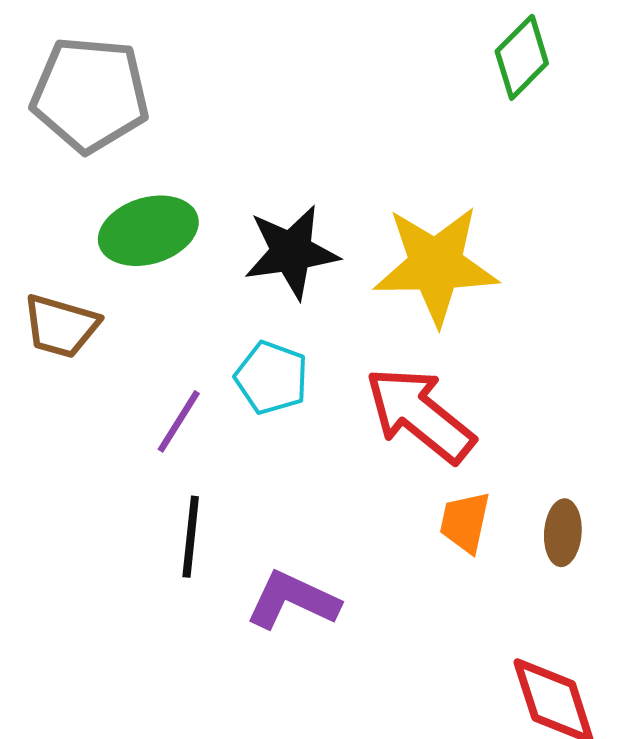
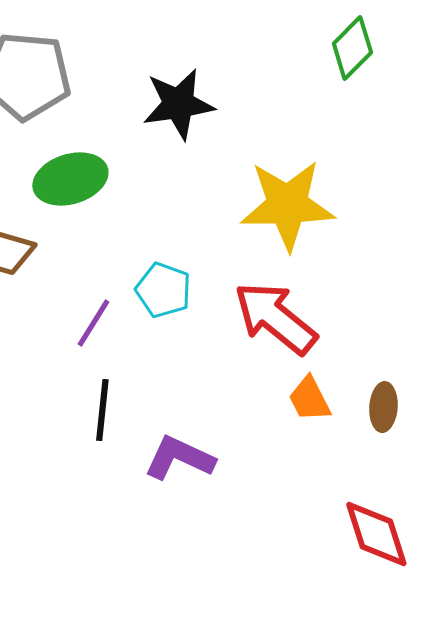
black star: (291, 252) -> (178, 104), moved
orange trapezoid: (465, 522) -> (309, 399), turned -39

